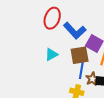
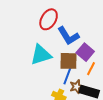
cyan triangle: (51, 54) -> (41, 55), size x1.6

